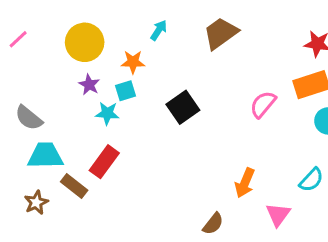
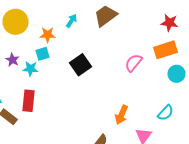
cyan arrow: (159, 30) -> (72, 21), moved
purple star: (89, 85) -> (12, 60), moved
red rectangle: (104, 162) -> (28, 101), turned -30

